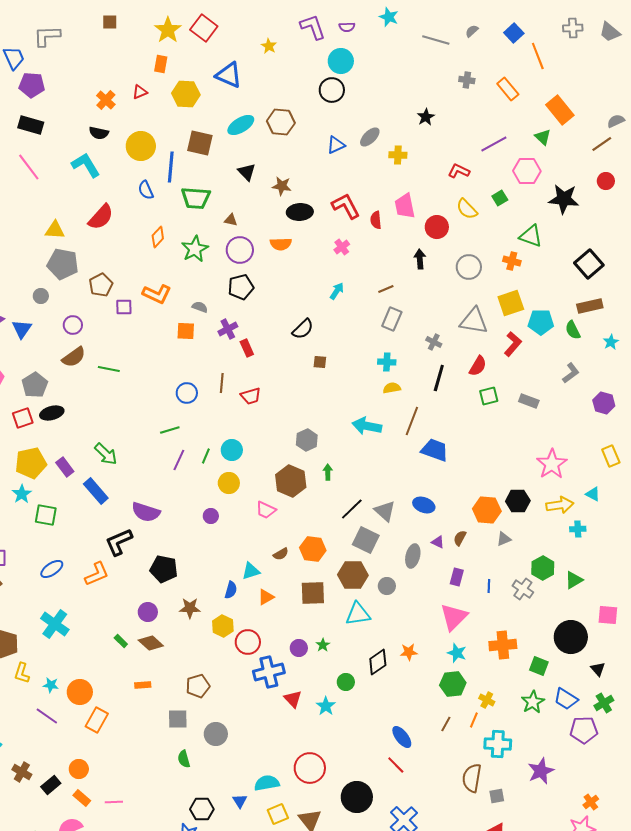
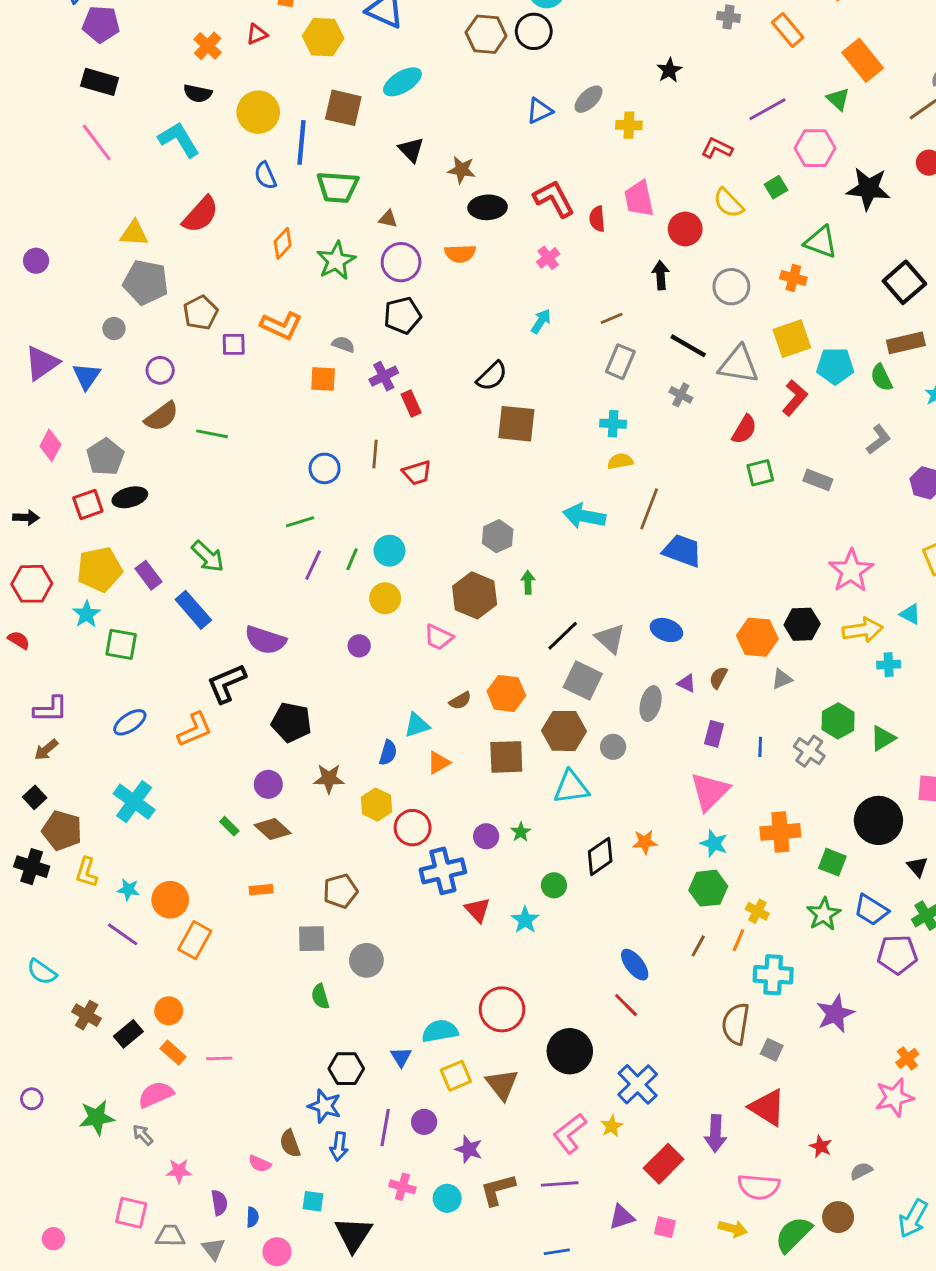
brown hexagon: (281, 122) -> (486, 34), moved
brown square: (320, 362) -> (516, 424), size x2.0
black line: (439, 378) -> (688, 346), moved, turned -76
gray square: (497, 796) -> (772, 1050), turned 35

